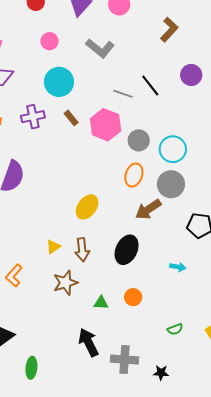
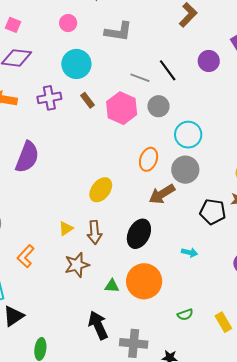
gray L-shape: (100, 48) -> (118, 32), turned -32
gray circle: (139, 140) -> (158, 106), moved
orange circle: (133, 297) -> (144, 281), size x2.0

